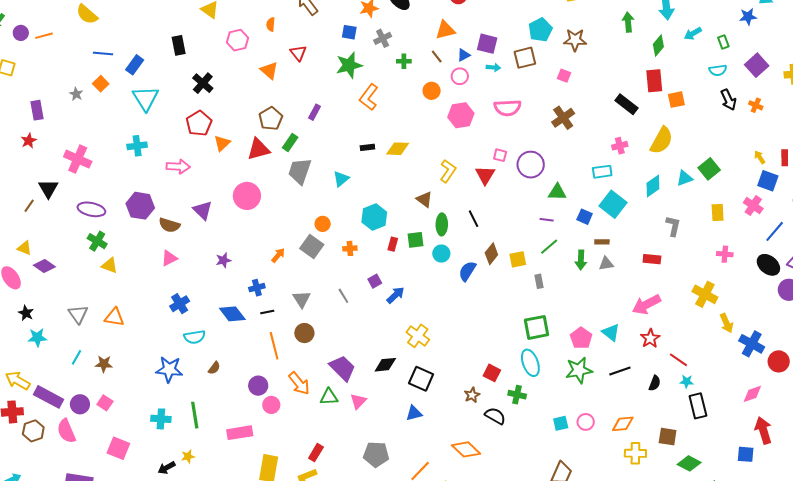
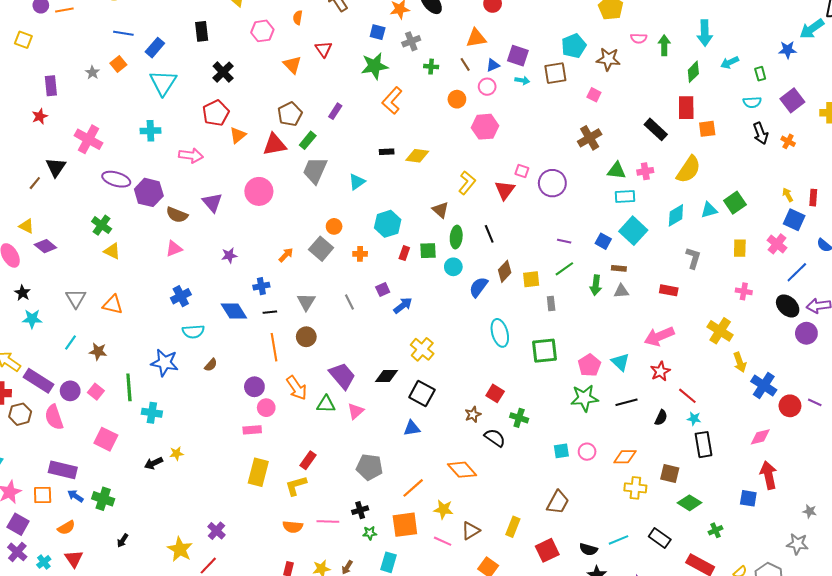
pink semicircle: (508, 108) -> (639, 38), moved, size x0.6
green triangle: (557, 192) -> (616, 171), moved
purple ellipse: (91, 209) -> (116, 179), moved
cyan ellipse: (530, 363) -> (500, 333), moved
green line: (195, 415) -> (129, 387), moved
pink rectangle: (240, 433) -> (252, 430), moved, size x0.7

